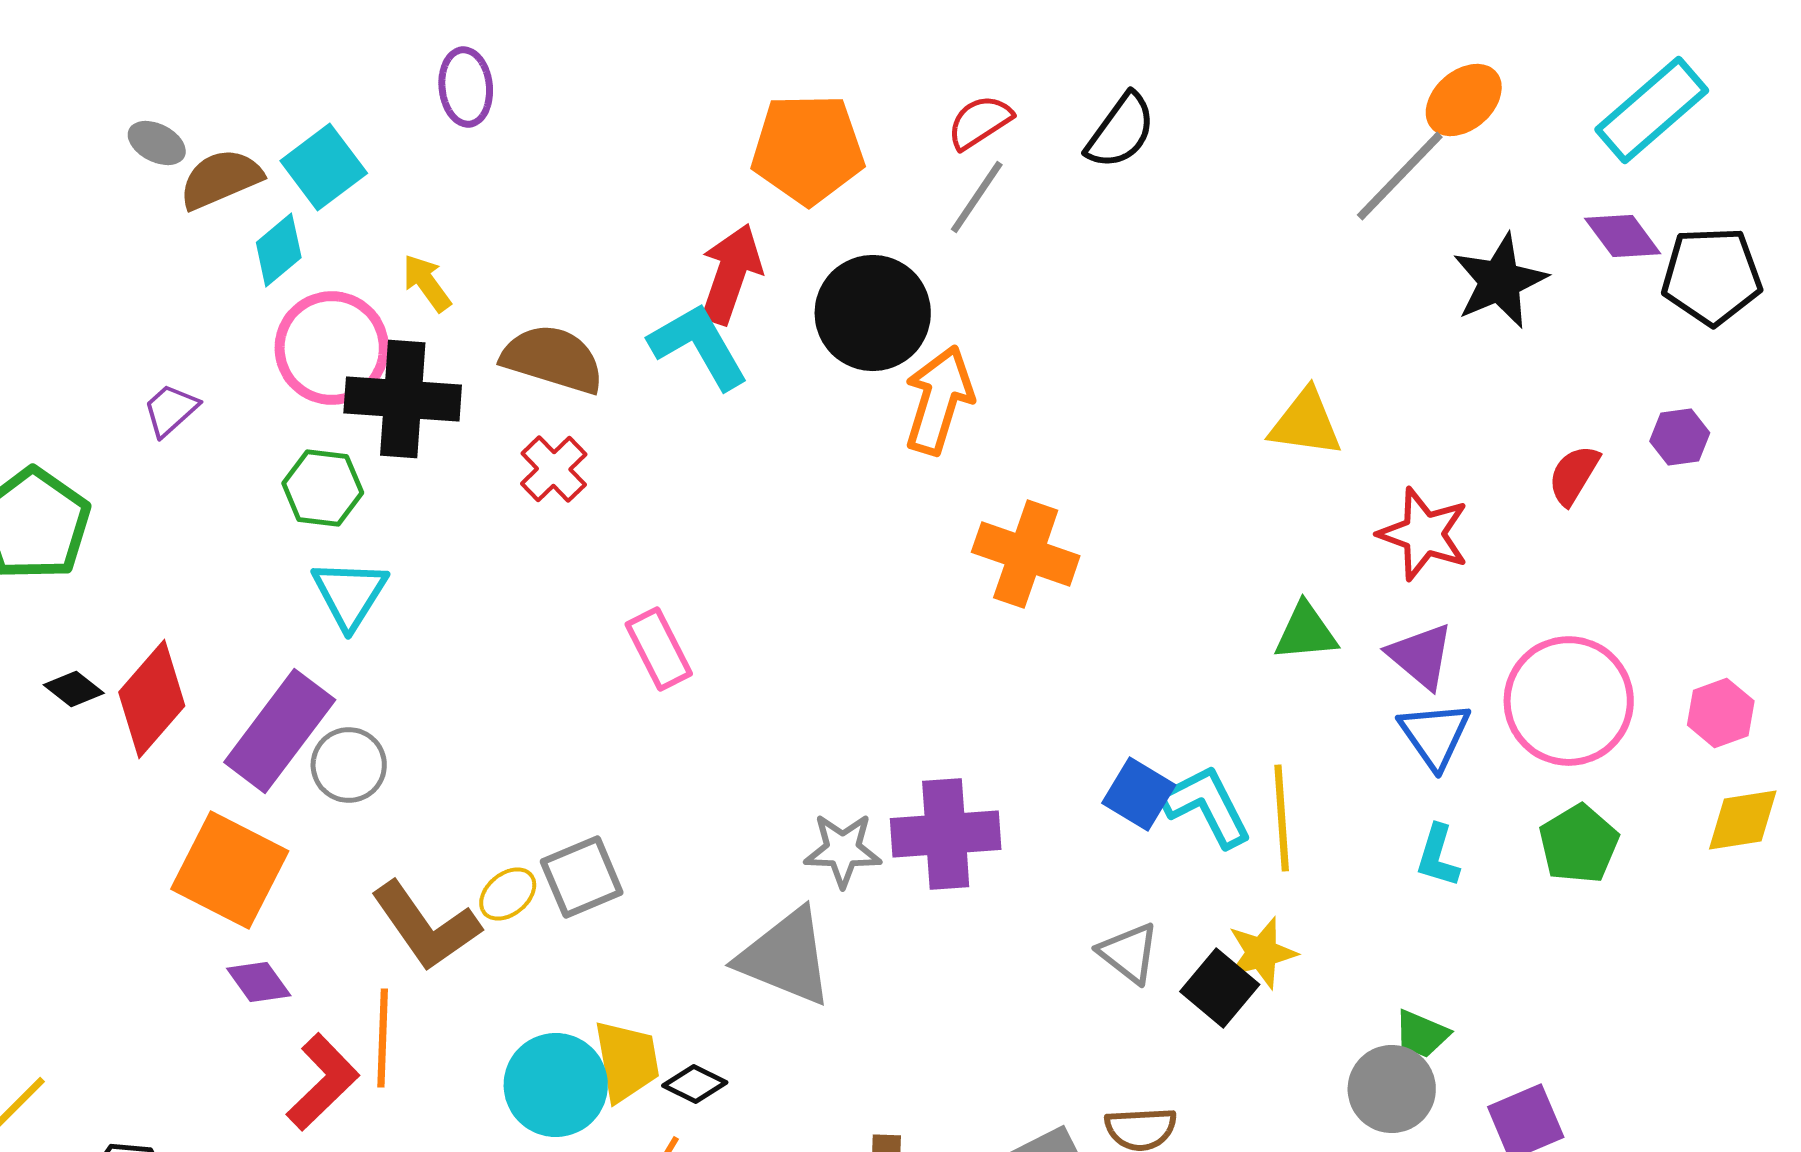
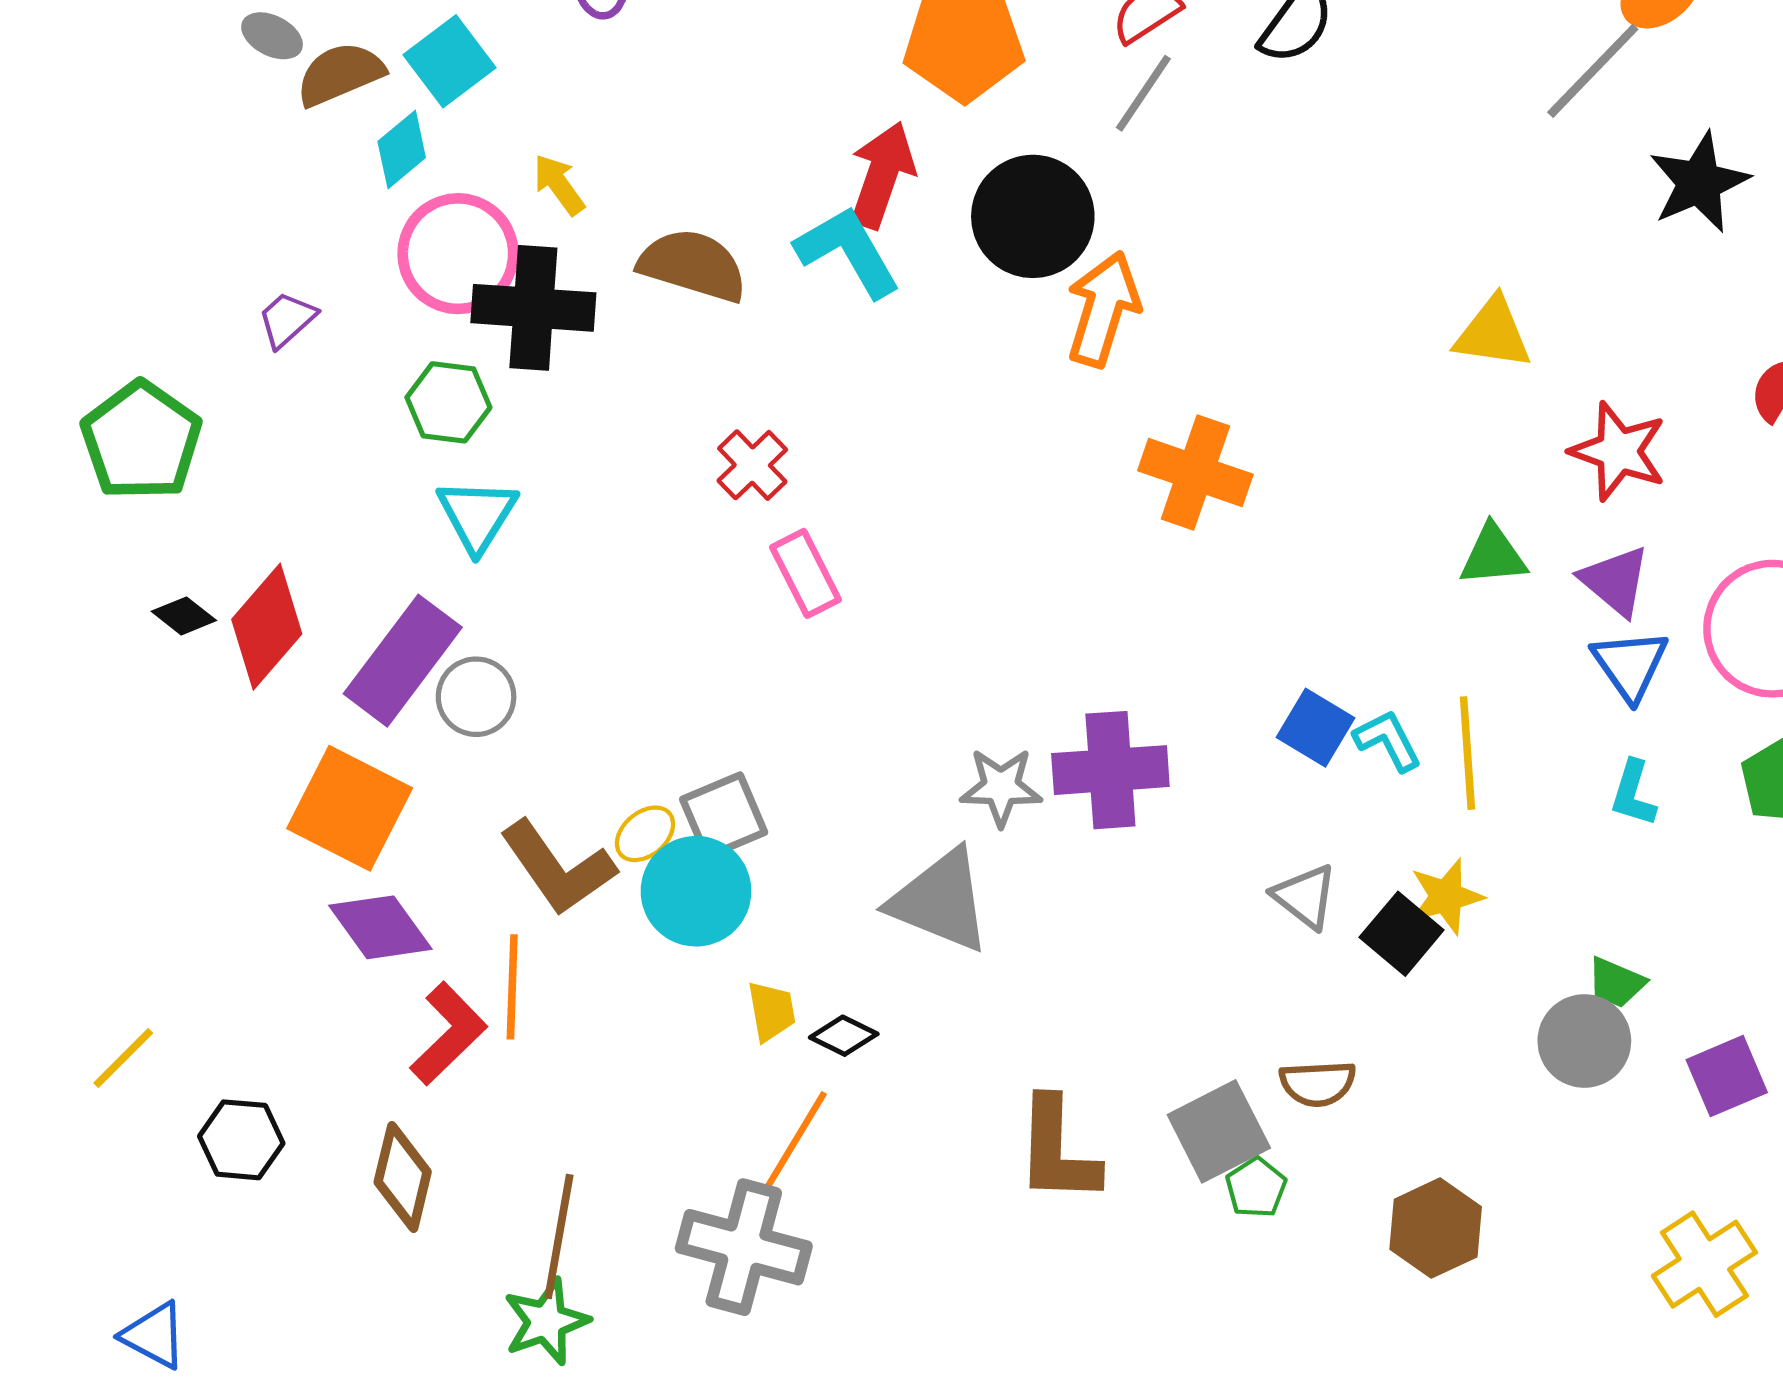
red cross: (554, 469) -> (752, 465), moved
cyan L-shape: (1207, 806) -> (1388, 740), size x0.7
purple diamond: (259, 982) -> (380, 927), size x1.5
yellow trapezoid: (627, 1061) -> (771, 1011), size x0.7
cyan circle: (556, 1085) -> (696, 891), moved

